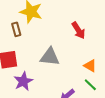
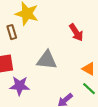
purple star: (23, 81) -> (20, 86), turned 30

